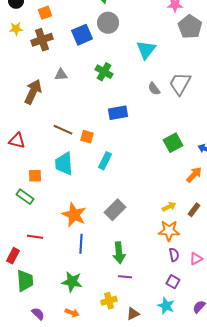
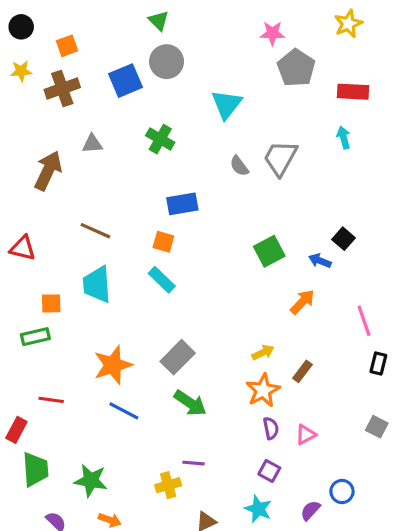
orange square: (87, 137) -> (163, 242), moved
cyan rectangle: (105, 161) -> (162, 280), turned -72
green rectangle: (25, 197) -> (35, 337), turned -48
brown rectangle: (194, 210) -> (302, 371), moved
orange star: (74, 215) -> (113, 365), turned 30
orange star: (169, 231) -> (263, 390), turned -30
blue line: (81, 244) -> (124, 411), turned -66
green arrow: (119, 253) -> (190, 403), moved, turned -50
green star: (72, 282) -> (91, 480), moved
yellow cross: (109, 301) -> (168, 485), moved

